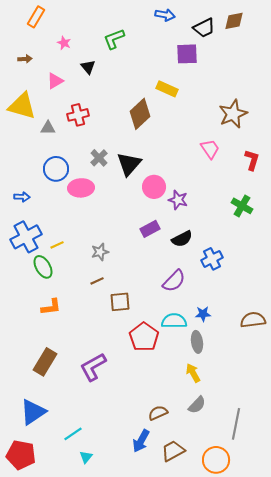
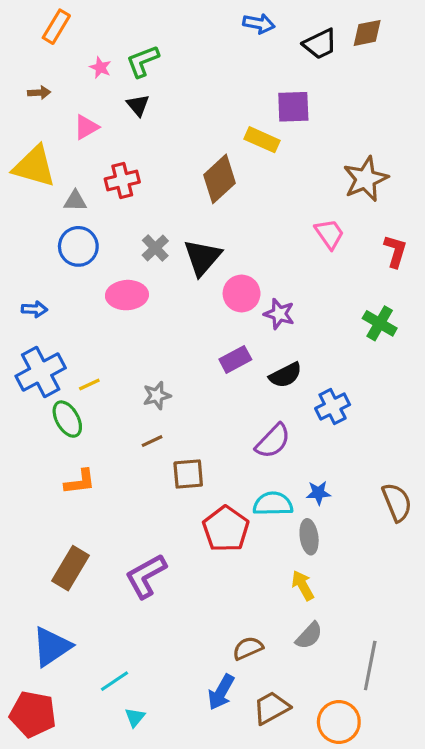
green L-shape: (114, 39) -> (143, 61), moved
purple square: (187, 54) -> (293, 107), moved
blue circle: (56, 169) -> (78, 246), moved
brown semicircle: (253, 320) -> (397, 502), turned 75

